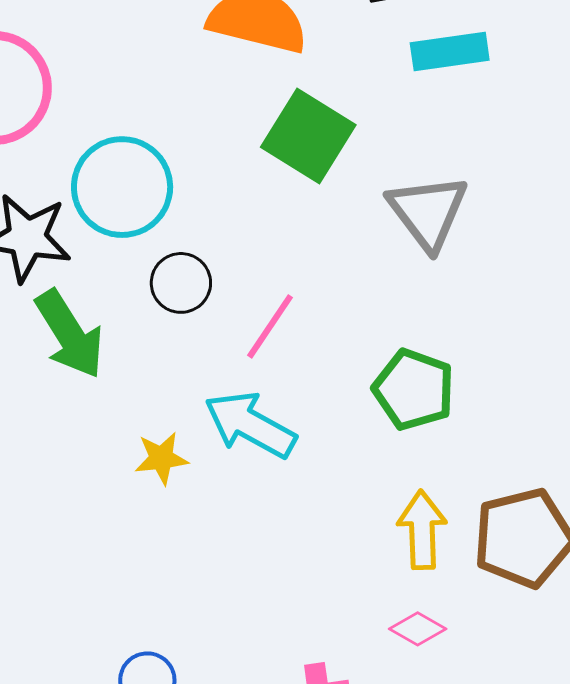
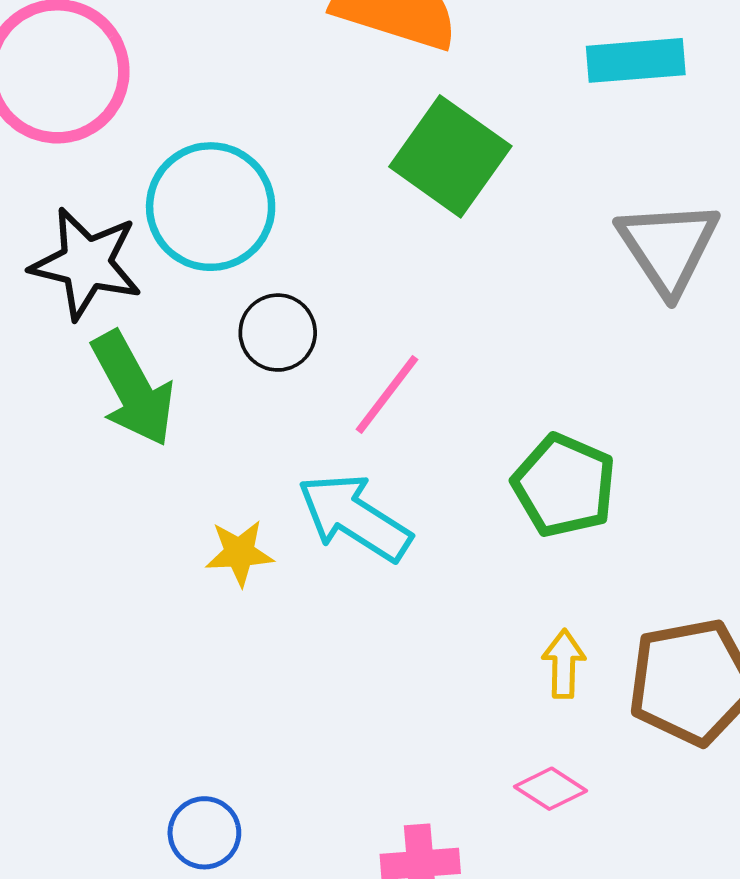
gray triangle: (428, 212) -> (668, 247), moved
yellow arrow: (422, 530) -> (564, 664), size x0.7

